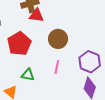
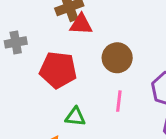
red pentagon: (19, 44) -> (58, 70), turned -30

